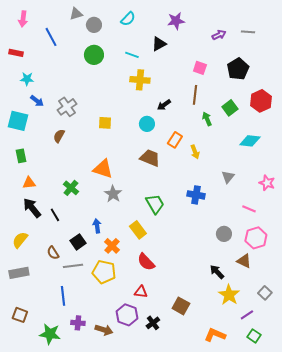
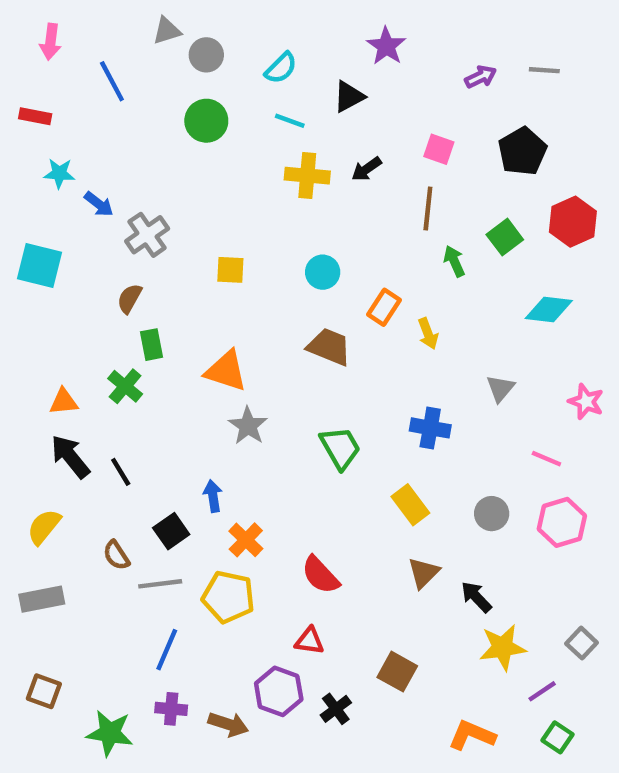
cyan semicircle: (128, 19) -> (281, 68), moved
purple star: (176, 21) -> (386, 46), turned -30
blue arrow: (37, 101) -> (99, 204), moved
black arrow: (164, 105) -> (367, 169), moved
green rectangle: (21, 156) -> (151, 345), moved
green cross: (71, 188) -> (125, 386), moved
yellow rectangle: (138, 230) -> (410, 505), moved
brown triangle: (244, 261) -> (424, 573), moved, turned 49
yellow star: (229, 295) -> (503, 647), turned 30
blue line: (63, 296) -> (167, 650), moved, turned 30

